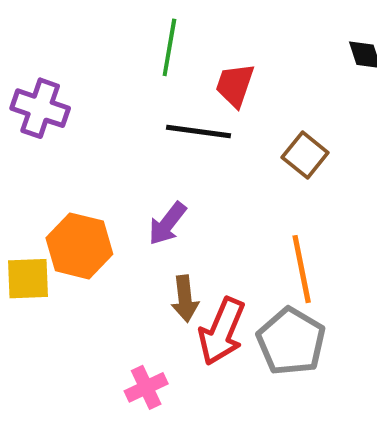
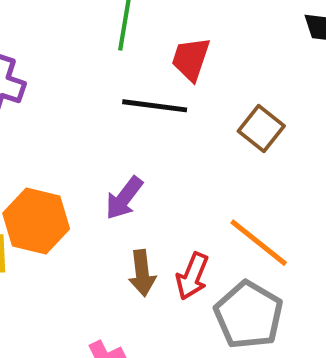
orange line: (302, 269) -> (259, 243), turned -40
red arrow: (222, 331) -> (192, 276), moved, size x0.7

